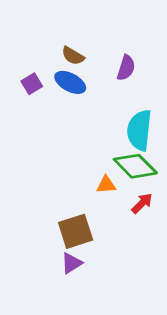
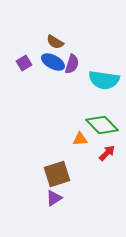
purple semicircle: (126, 68) -> (72, 64), moved
cyan semicircle: (139, 130) -> (104, 80), moved, turned -88

